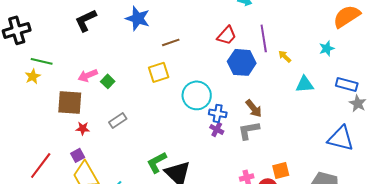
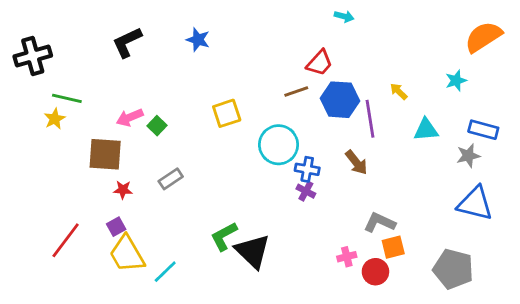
blue star: (138, 18) -> (198, 40), size x0.7
purple line: (264, 38) -> (370, 119), moved
brown line: (171, 42) -> (296, 91), moved
gray star: (358, 103) -> (468, 156), moved, turned 30
gray L-shape: (249, 130) -> (380, 223), moved, turned 35

